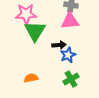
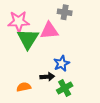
pink triangle: (70, 21) -> (49, 31), moved
black arrow: (59, 45) -> (47, 77), moved

